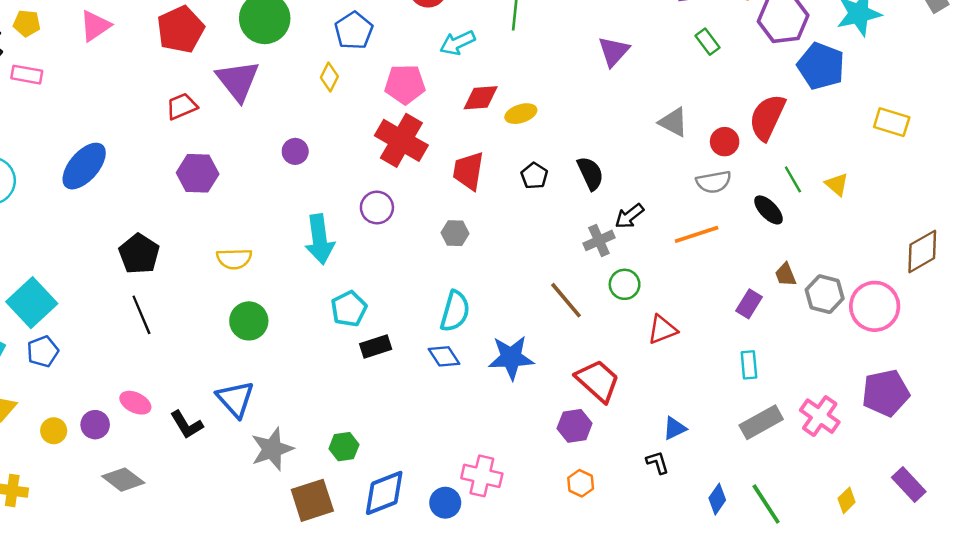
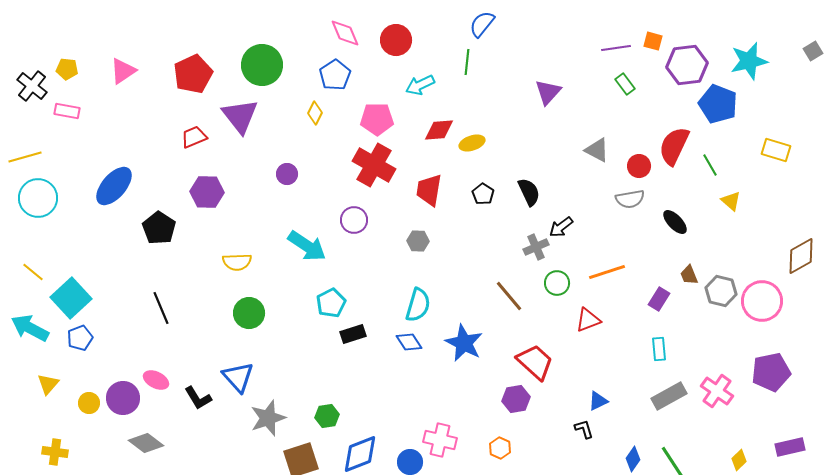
green line: (793, 179) -> (710, 165), moved
orange line: (697, 234) -> (607, 272), moved
cyan arrow: (320, 239) -> (307, 246), turned -48
black pentagon: (139, 254) -> (159, 228), moved
blue star: (511, 358) -> (464, 343), turned 30
purple circle: (95, 425) -> (123, 398), size x1.4
orange hexagon: (581, 483) -> (500, 448), moved
purple rectangle: (909, 484) -> (790, 447), turned -60

